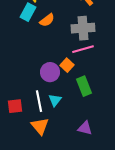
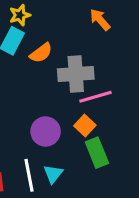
gray cross: (83, 28) -> (76, 74), moved
orange square: (67, 65) -> (85, 125), moved

